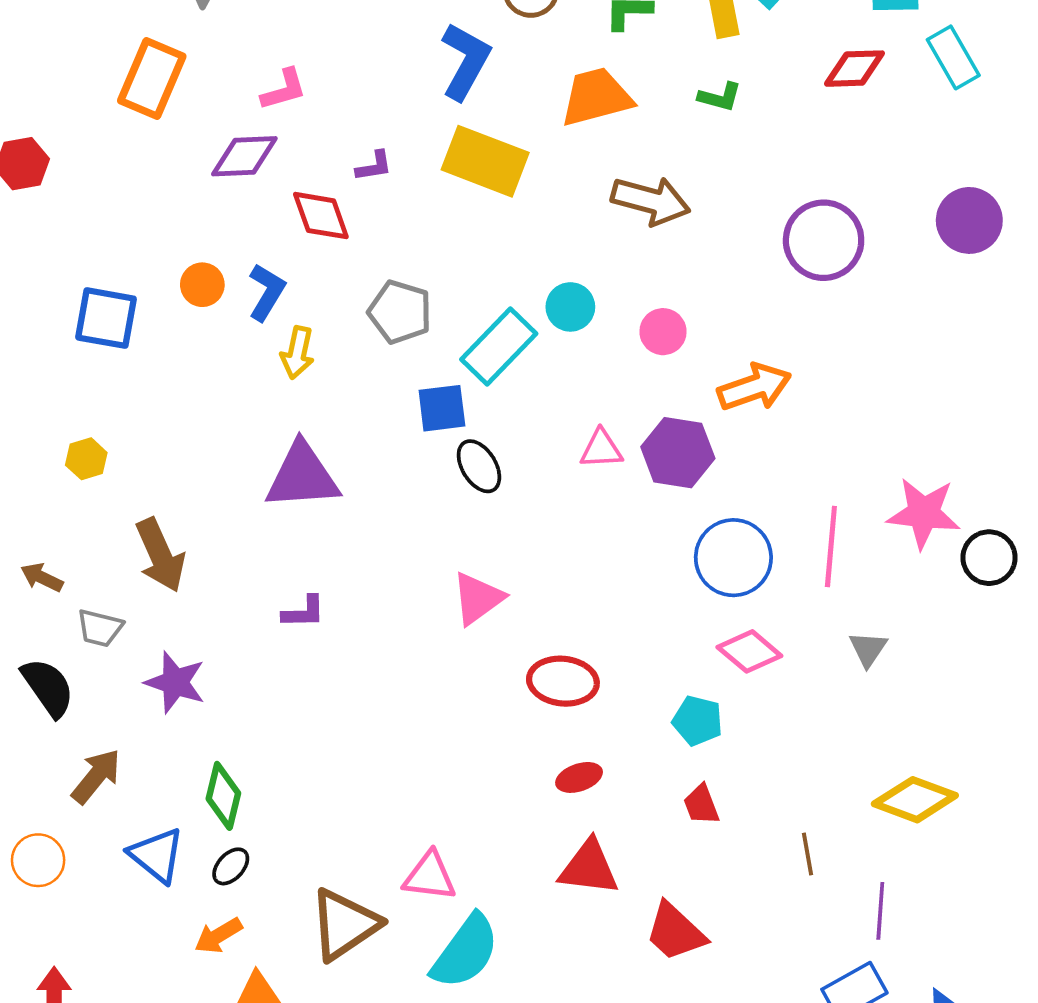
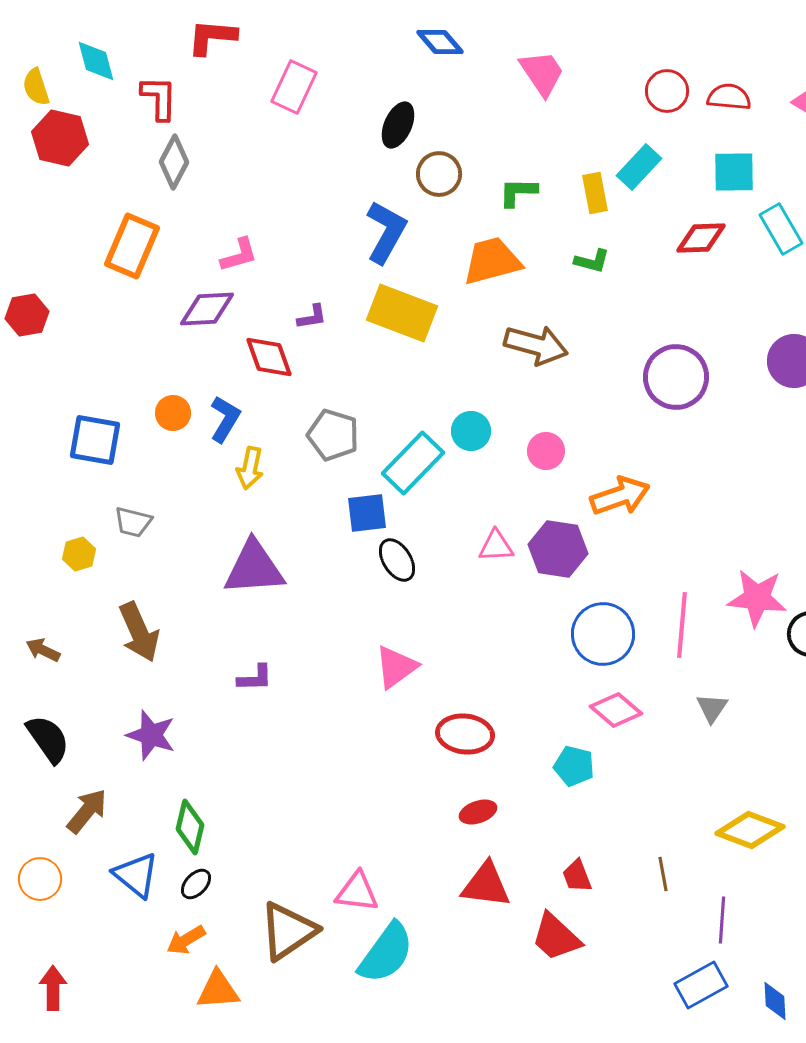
gray trapezoid: (100, 628) -> (133, 522), moved
red trapezoid: (701, 805) -> (577, 876), moved

